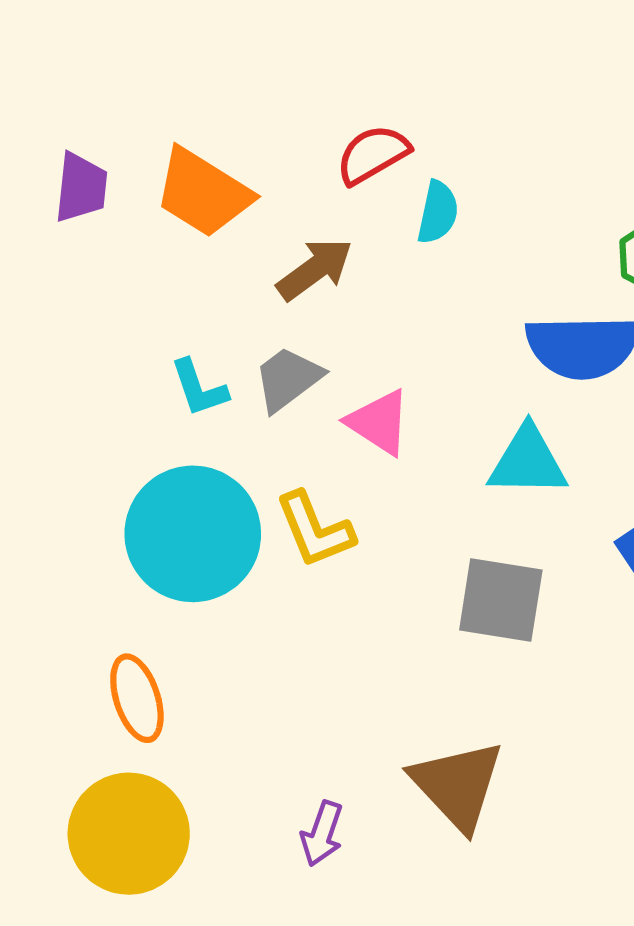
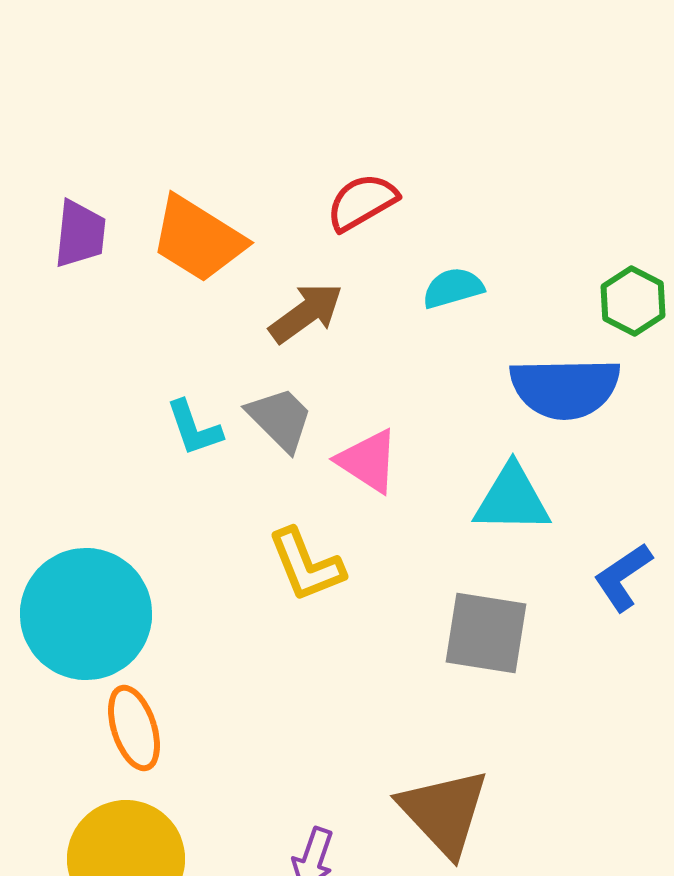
cyan semicircle: (438, 212) -> (453, 288), moved, turned -118
gray trapezoid: (288, 379) -> (280, 419), turned 82
cyan circle: (193, 534) -> (86, 614), moved

